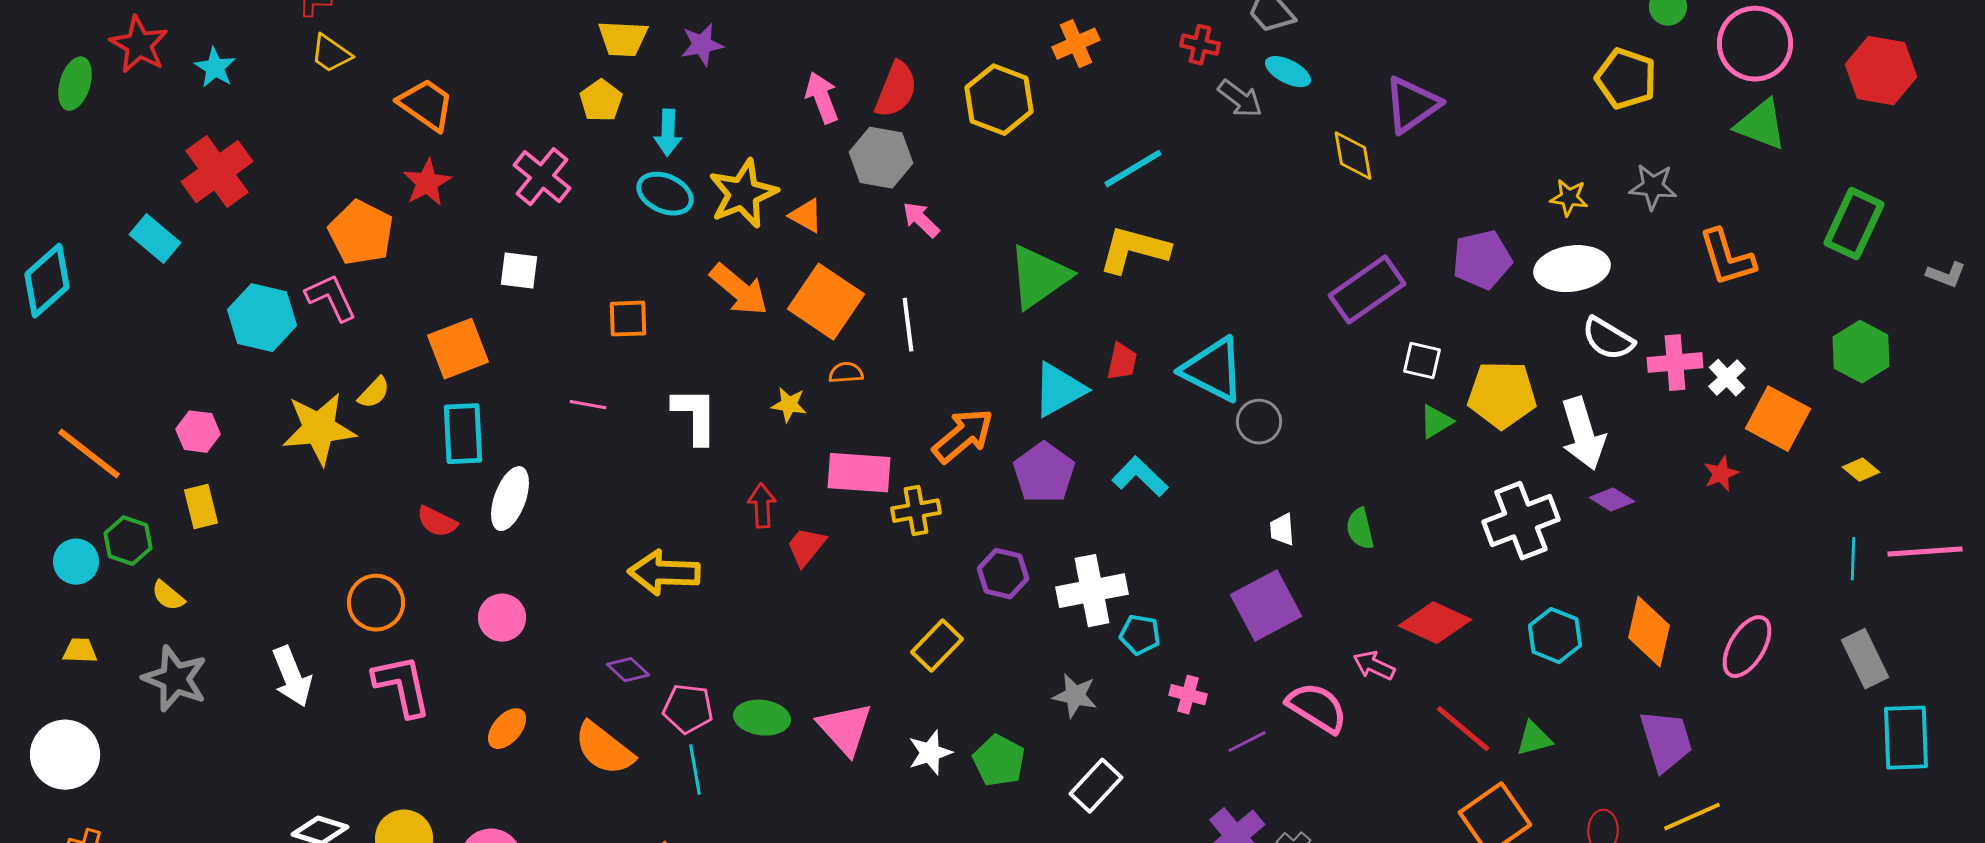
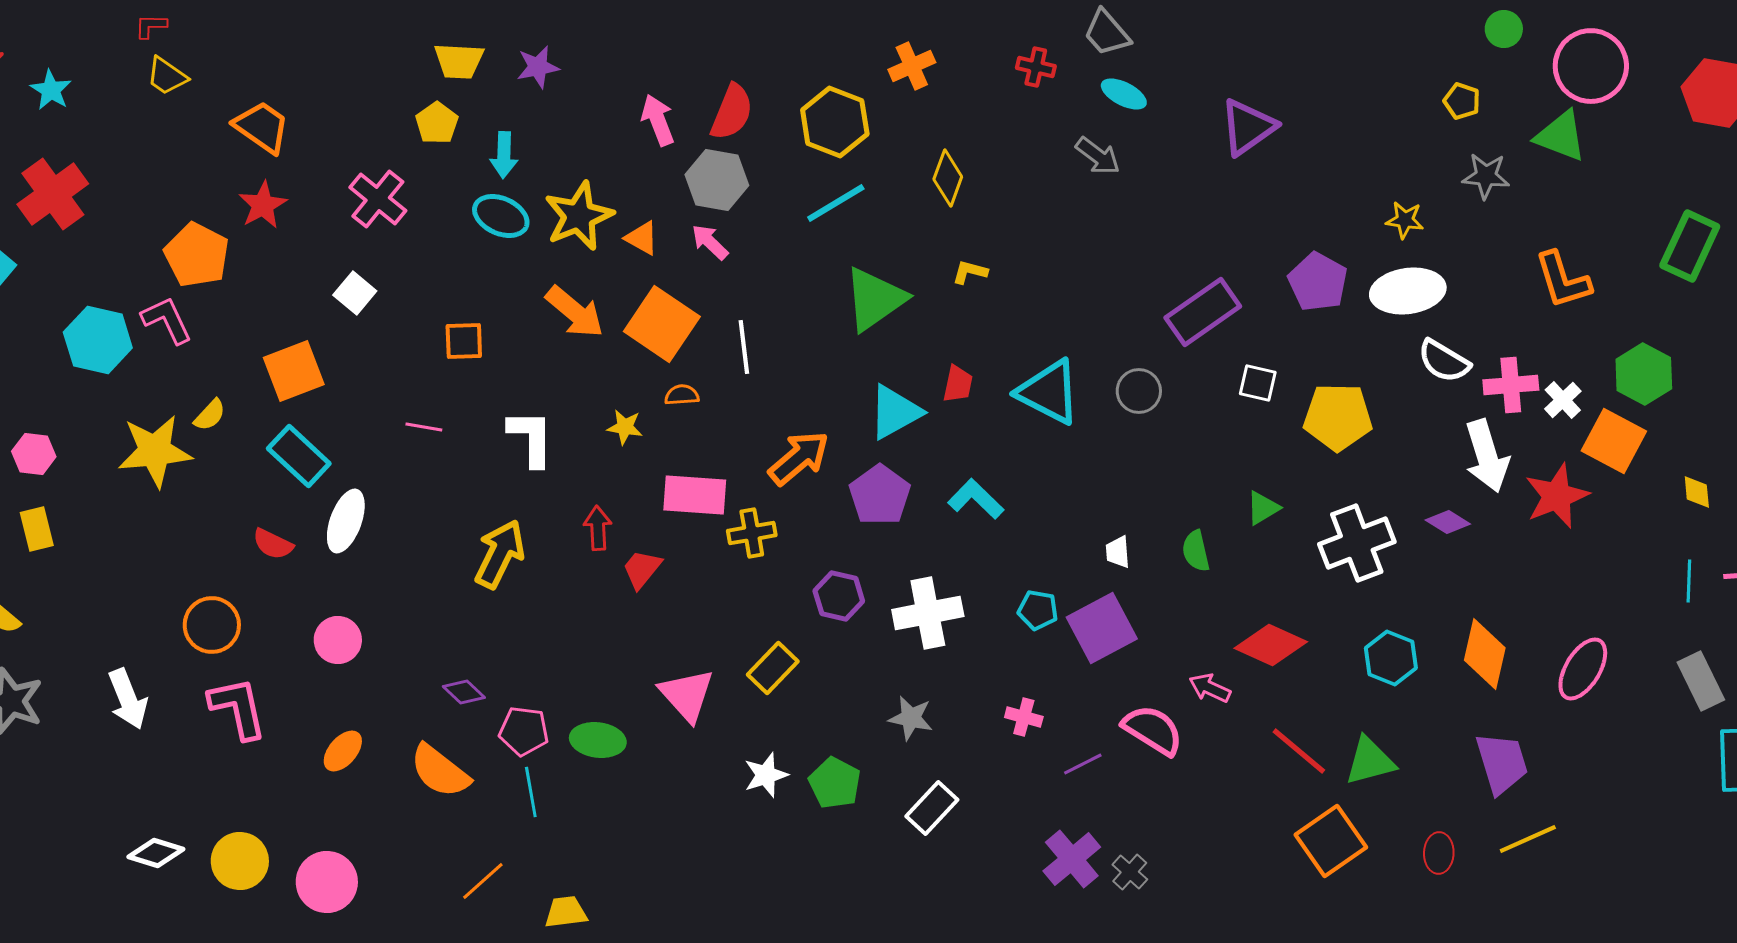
yellow pentagon: (1626, 79) -> (1462, 101), size x0.6
gray arrow: (1240, 99) -> (1098, 156), moved
green triangle: (1761, 125) -> (1561, 136), moved
yellow diamond: (1353, 156) -> (948, 178), moved, turned 30
cyan line: (1133, 169) -> (836, 203), moved
gray star: (1653, 187) -> (1486, 176), moved
pink arrow: (921, 220) -> (710, 242), moved
yellow L-shape: (1134, 250) -> (970, 272), size x0.5
purple pentagon: (1482, 260) -> (1318, 282), turned -30
white square: (519, 271) -> (355, 293), turned 33
green hexagon: (1861, 352) -> (1644, 374), moved
gray circle: (1259, 422) -> (1139, 391), moved
green triangle: (1436, 422) -> (1263, 508), moved
cyan rectangle: (463, 434) -> (299, 456), turned -44
white arrow: (1583, 434) -> (1487, 456), moved
yellow diamond: (1861, 470) -> (1697, 492), turned 45
red star: (1721, 474) -> (1557, 496), size x1.8
yellow arrow: (664, 573) -> (500, 554), moved, turned 114
cyan pentagon: (1140, 635) -> (1038, 610), moved
pink triangle: (845, 729) -> (687, 695), moved
green triangle: (1534, 739) -> (1370, 761), size x1.4

